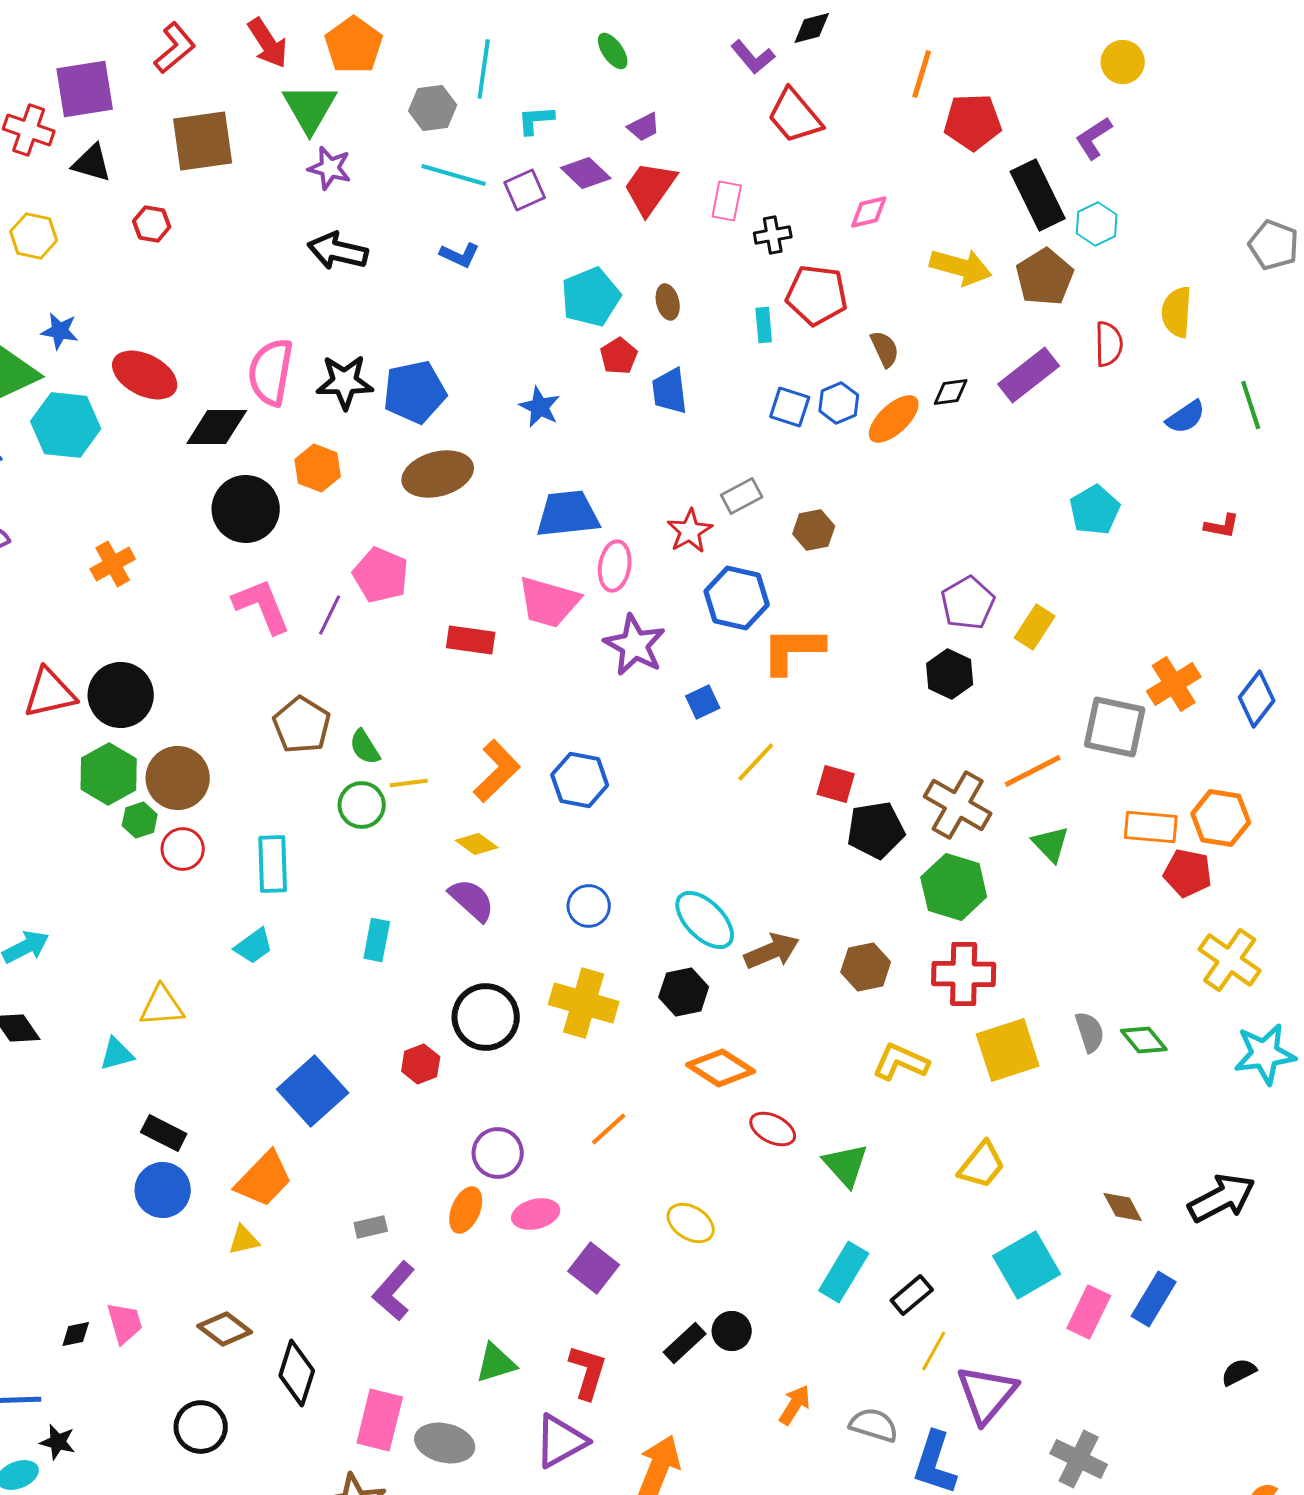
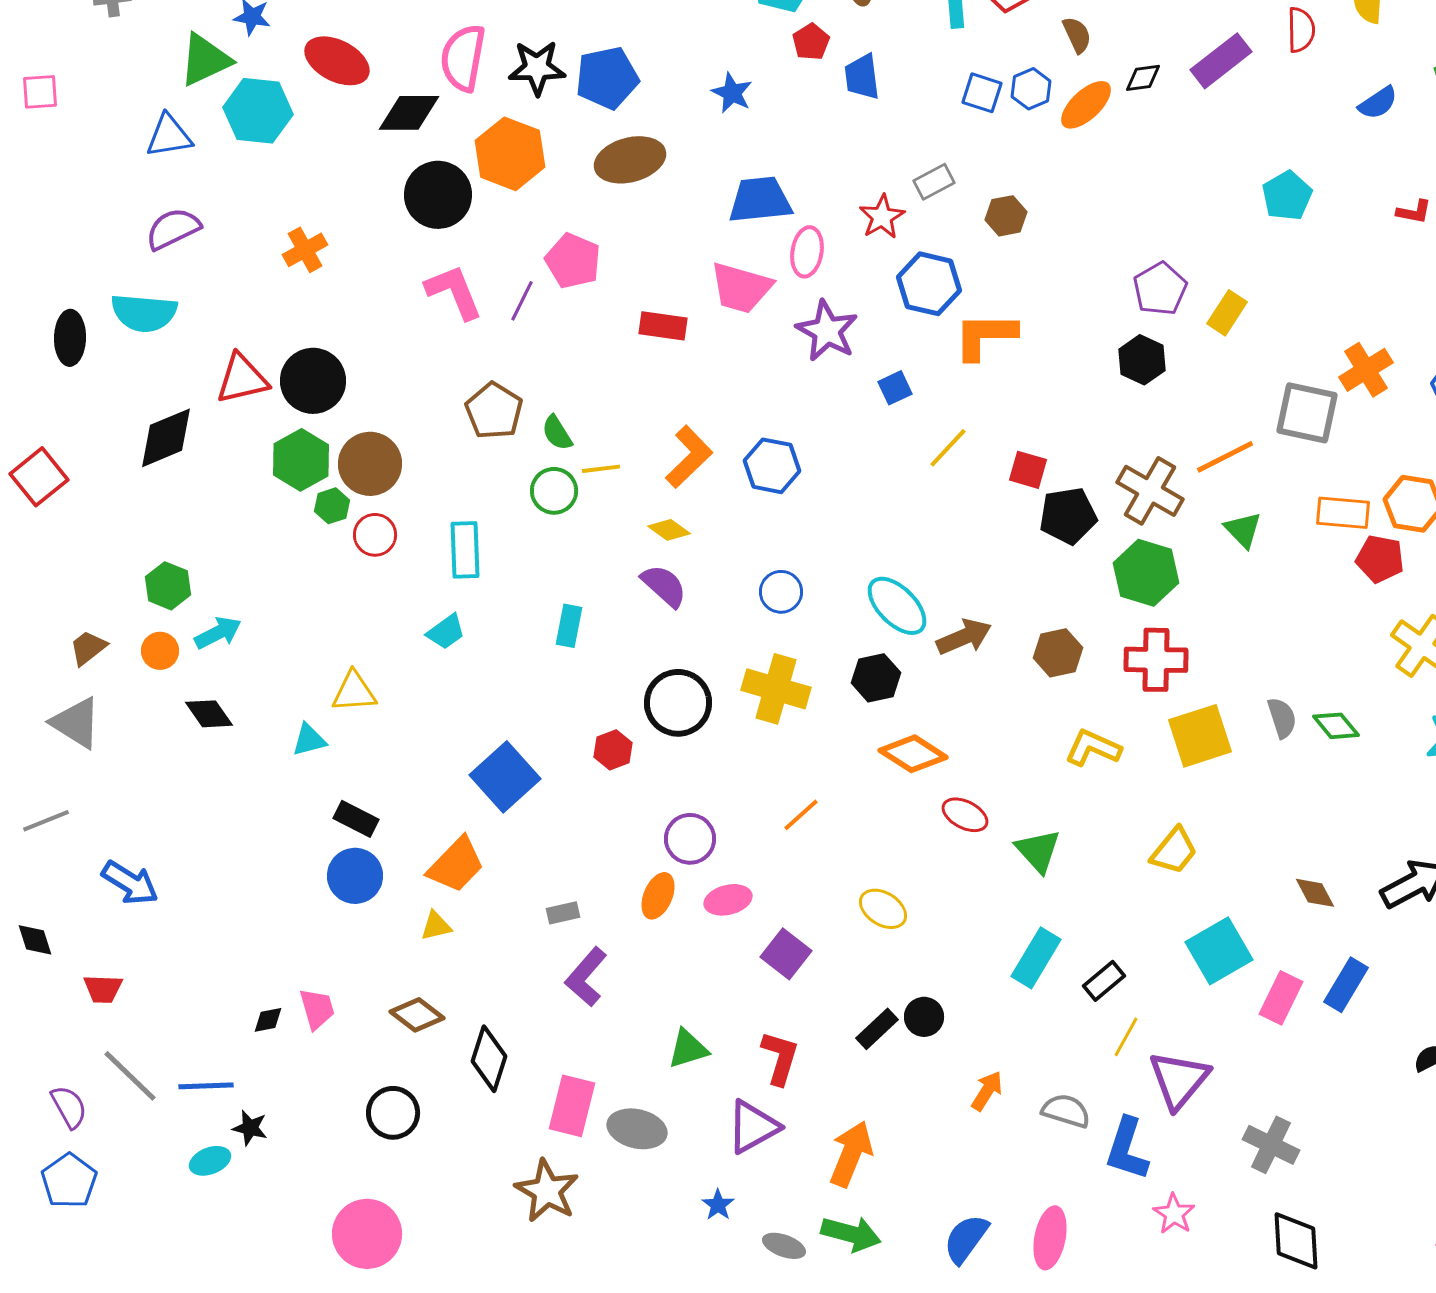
orange hexagon: (318, 468) -> (510, 154), size x1.5

